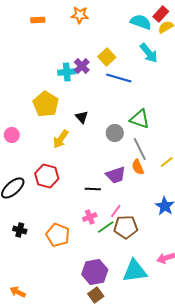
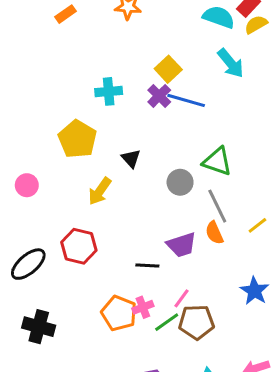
orange rectangle: (38, 20) -> (65, 14), turned -32
purple cross: (82, 66) -> (159, 96), moved
black cross: (20, 230) -> (39, 327), size x1.5
orange pentagon: (58, 235) -> (119, 313), moved

